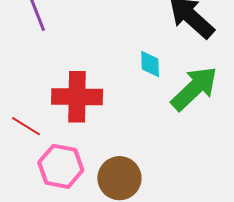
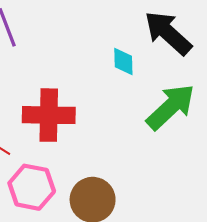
cyan diamond: (150, 64) -> (123, 62), moved

